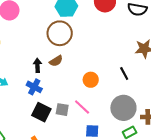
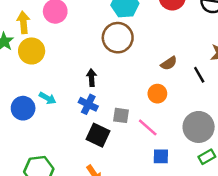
brown semicircle: (56, 61) -> (169, 63), moved
black line: (124, 73) -> (199, 75), moved
gray square: (62, 110) -> (121, 115), moved

